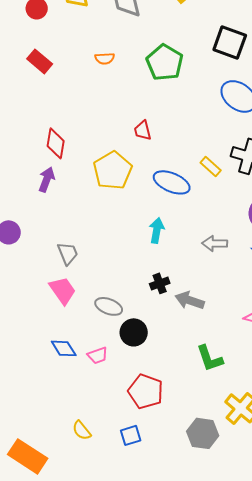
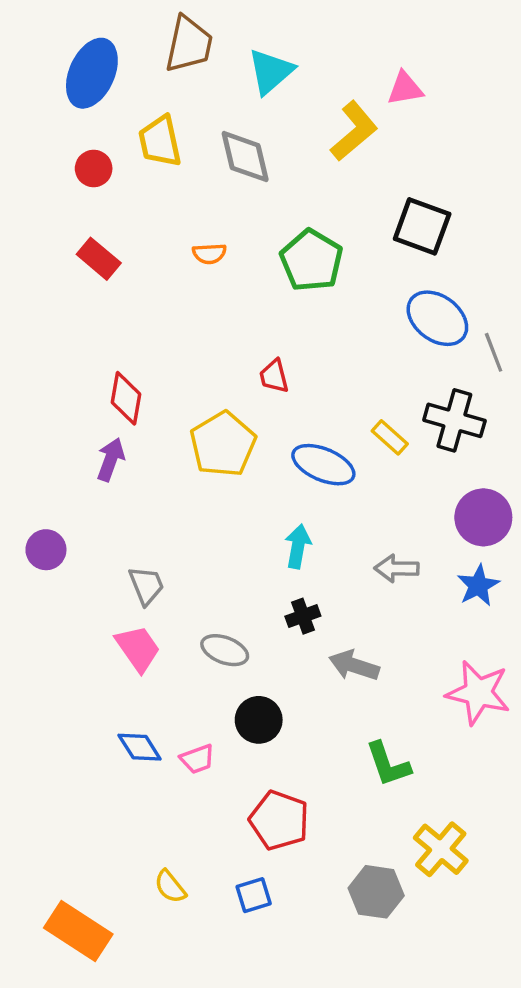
black cross: (160, 283) -> (303, 616), moved
gray ellipse: (109, 306) -> (225, 650), moved

